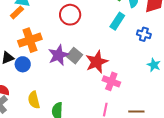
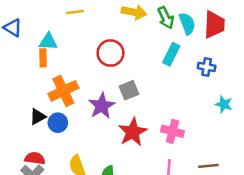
orange rectangle: (17, 12) -> (43, 58), turned -40
gray square: (74, 56) -> (129, 90), moved, turned 35
red star: (97, 62) -> (133, 132), moved

